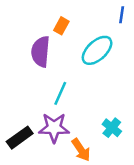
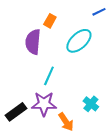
blue line: (122, 15) -> (99, 12), turned 56

